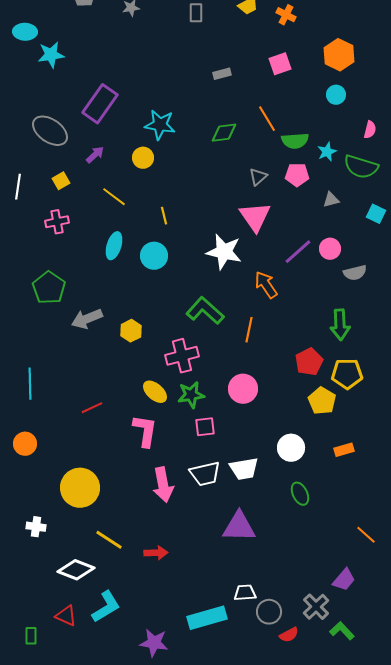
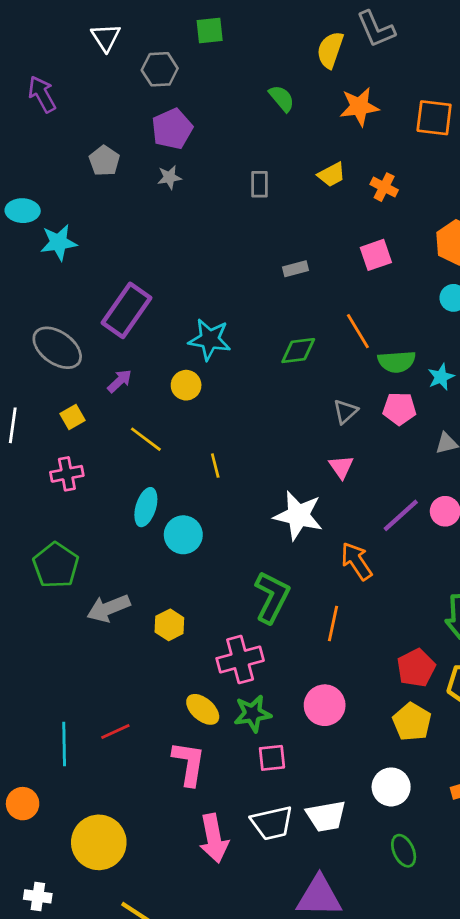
pink triangle: (255, 217) -> (341, 467), size x0.6
cyan circle: (154, 256) -> (183, 535), moved
green L-shape: (205, 311) -> (272, 597), turned 75
cyan line: (30, 384) -> (64, 744), moved
yellow pentagon: (322, 401) -> (412, 722), moved
orange circle: (25, 444) -> (23, 804), moved

